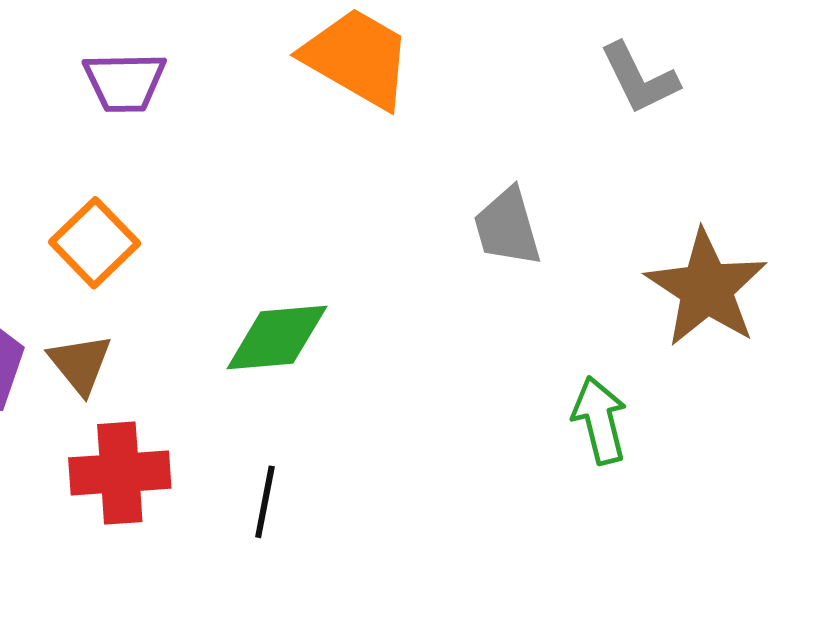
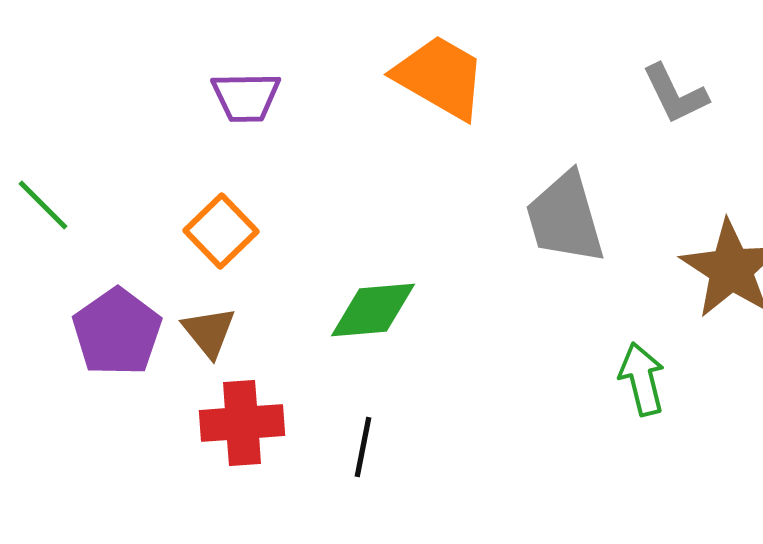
gray trapezoid: (507, 227) -> (565, 218), size x1.4

